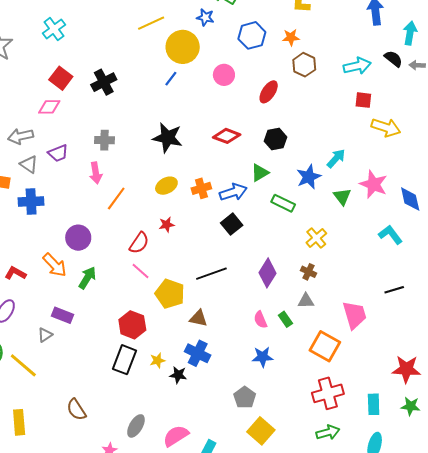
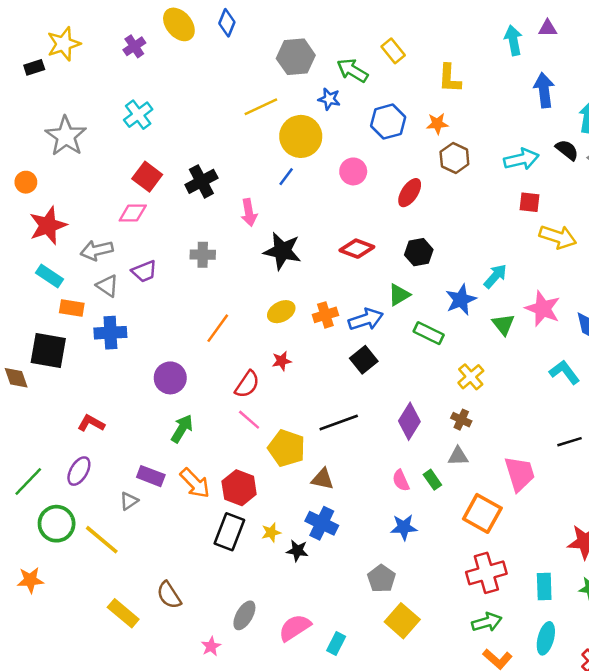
pink arrow: (96, 173) -> (249, 213), moved
orange arrow: (55, 265) -> (195, 483), moved
yellow rectangle: (19, 422) -> (123, 613), moved, turned -45

